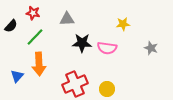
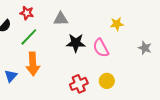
pink semicircle: (107, 48) -> (101, 48), turned 54
red cross: (75, 84) -> (79, 84), moved, size x0.7
yellow circle: (107, 89) -> (107, 81), moved

